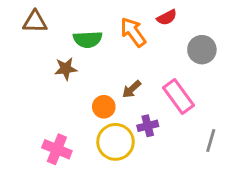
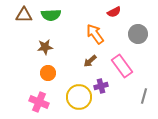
orange arrow: (133, 32) -> (95, 34), moved
green semicircle: (88, 39) -> (51, 15), moved
orange circle: (104, 107) -> (48, 73), moved

